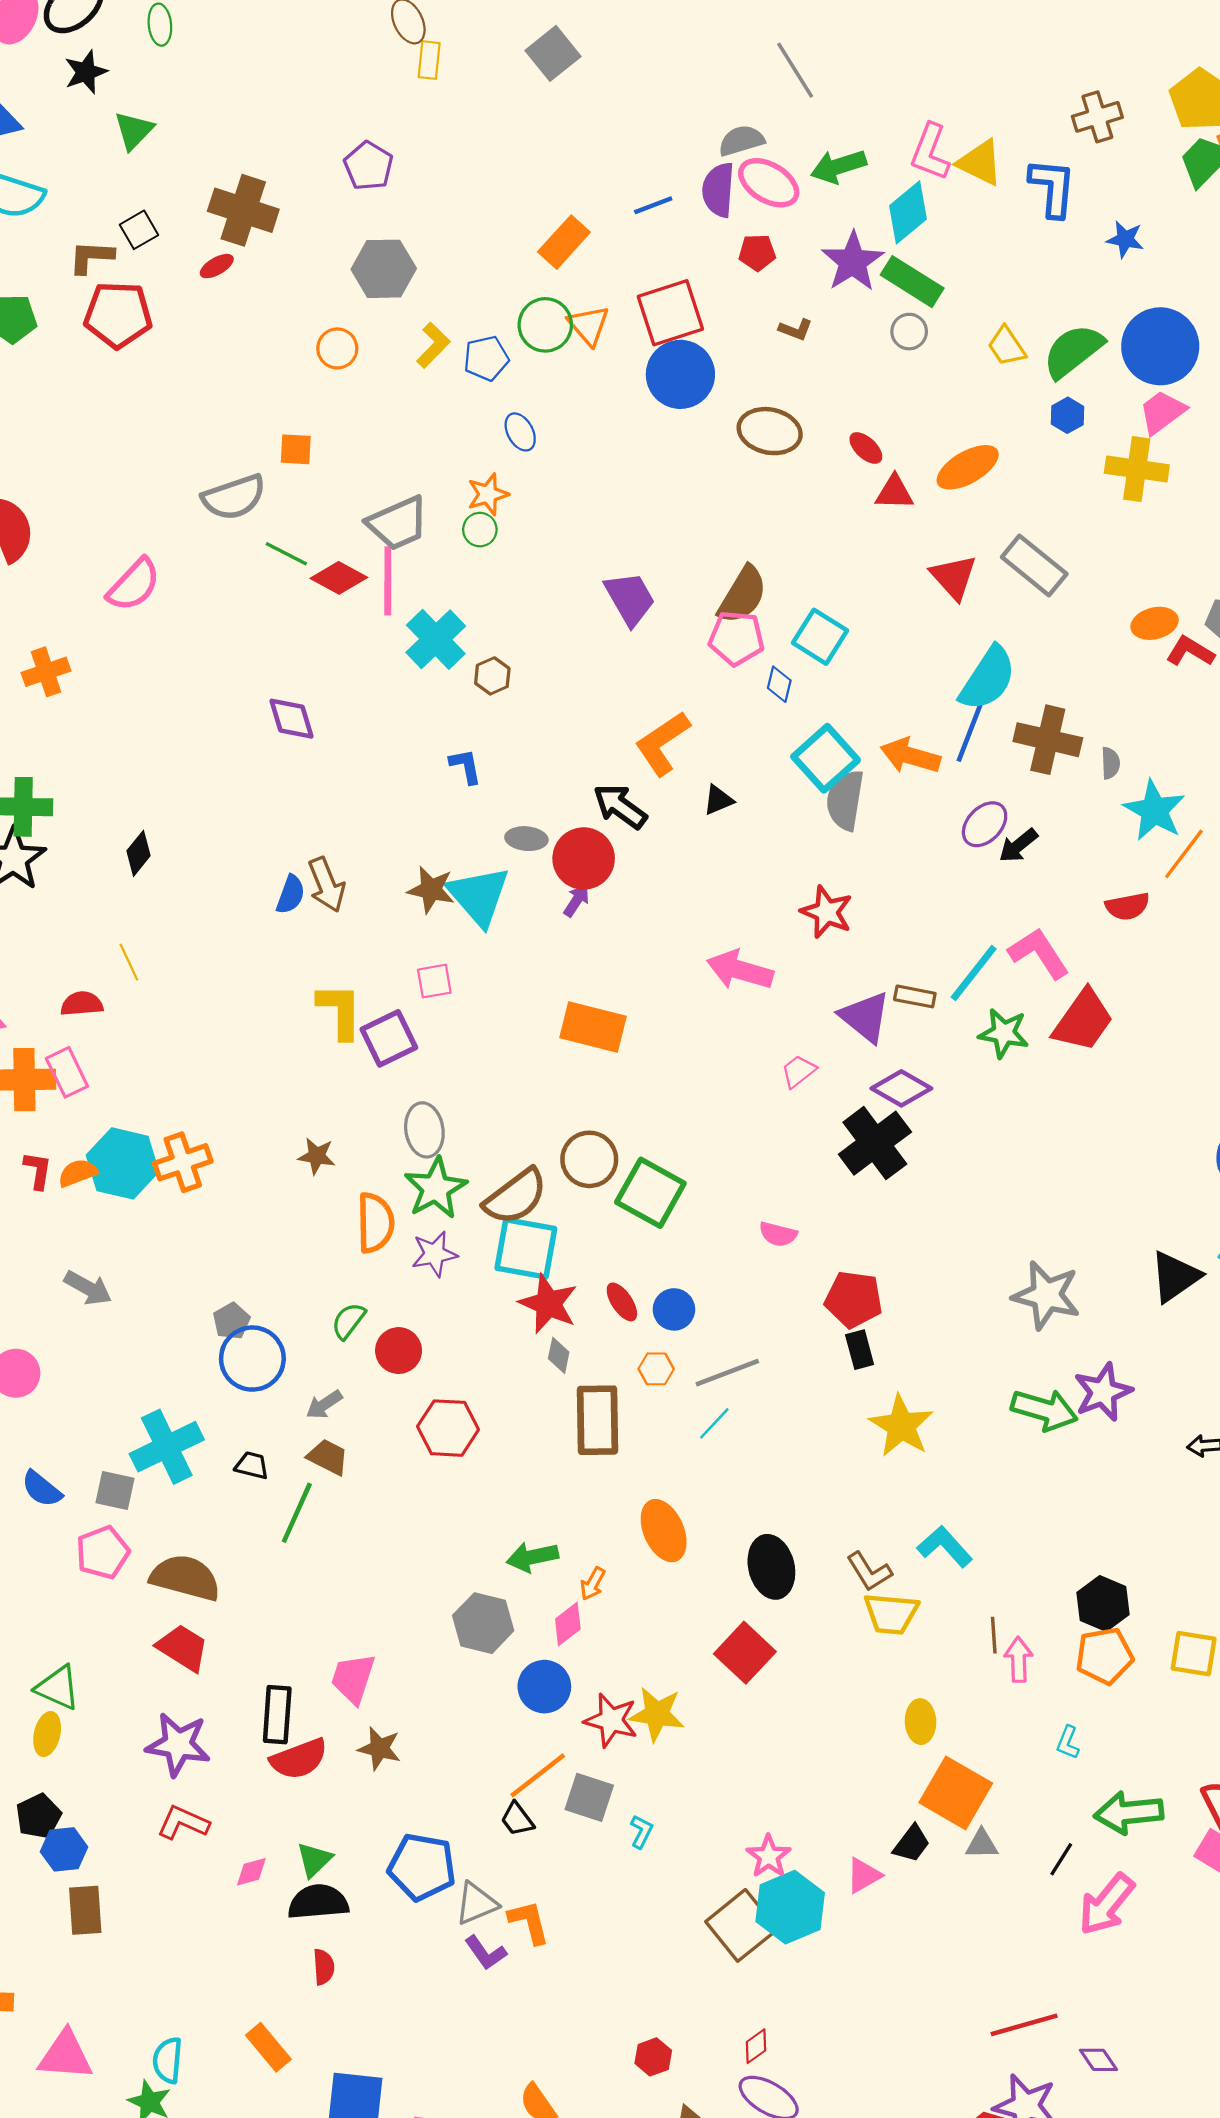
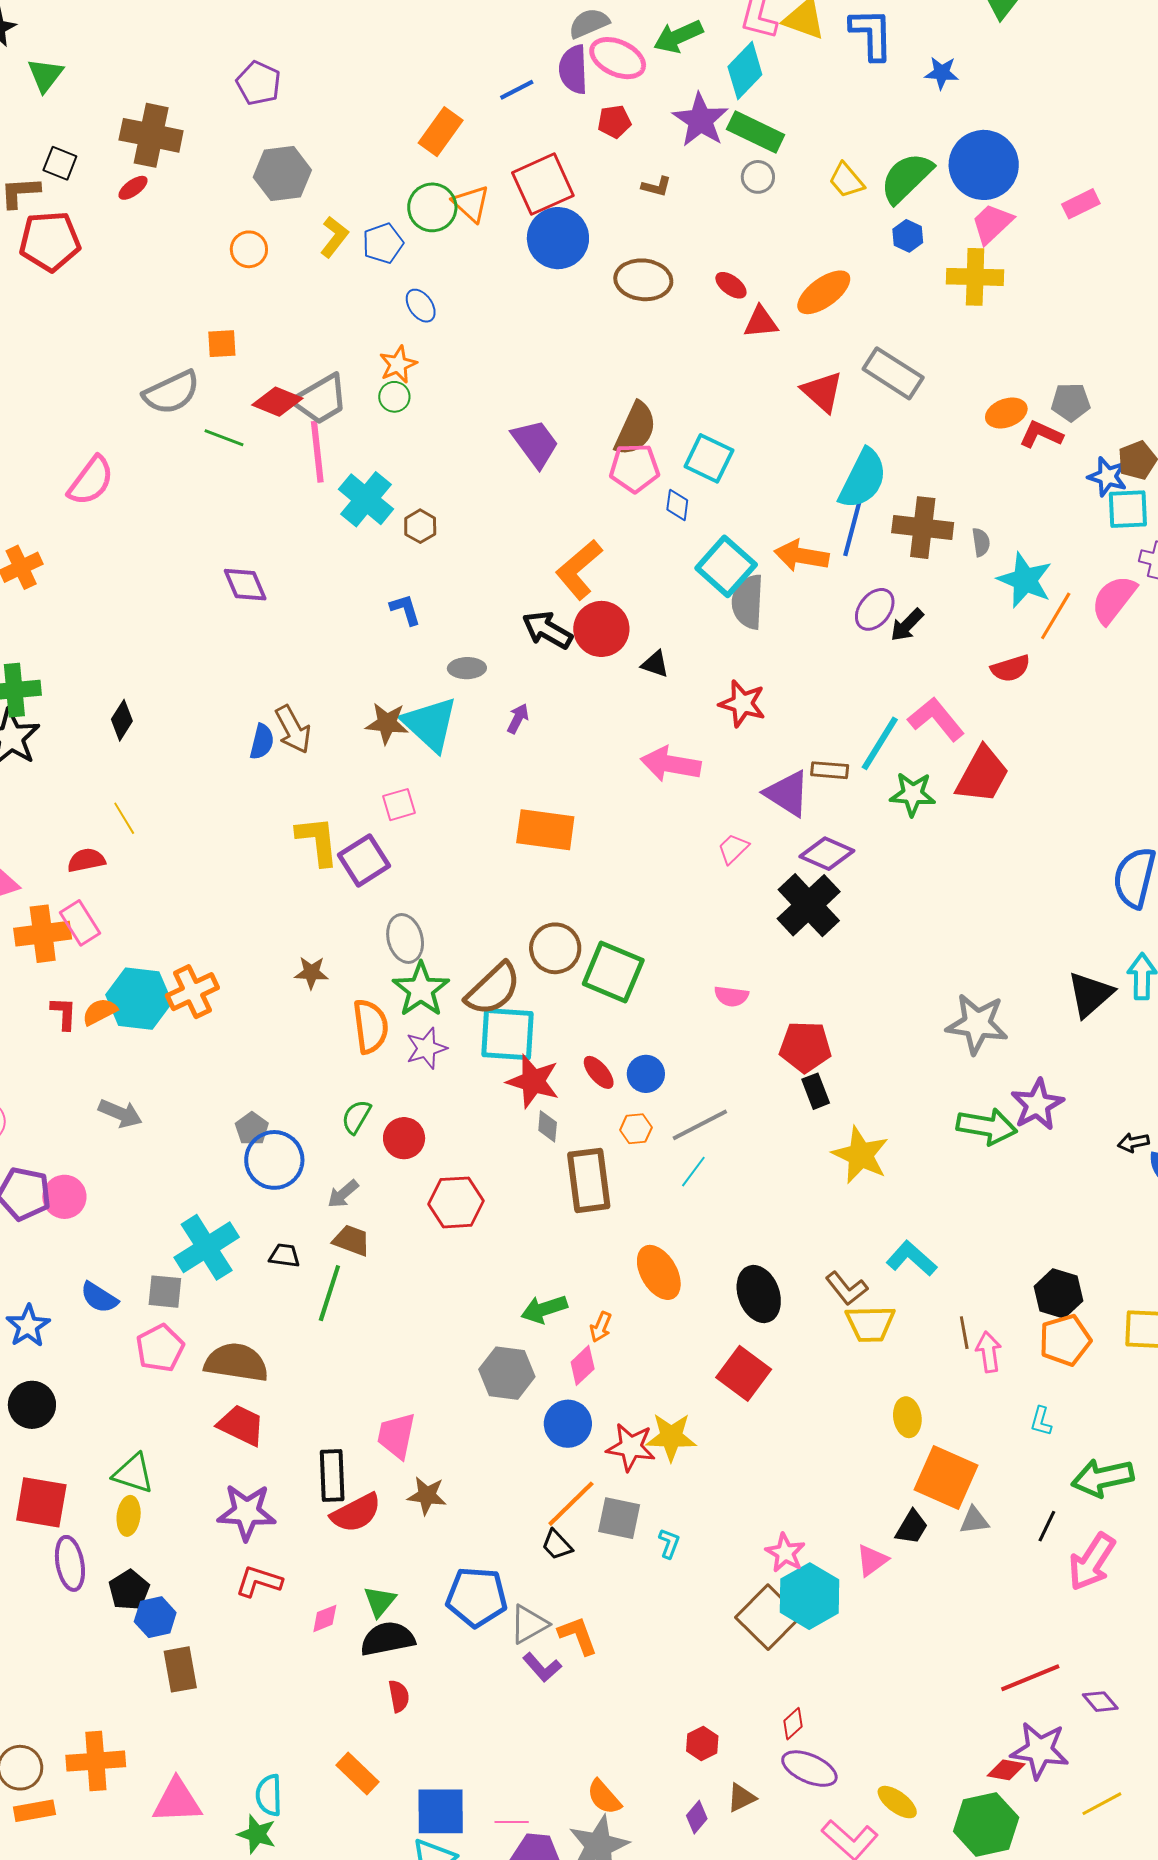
black square: (139, 230) -> (60, 163), turned -32
red diamond: (339, 578) -> (277, 402), moved
black triangle: (718, 800) -> (655, 664), moved, turned 48
red circle: (584, 859) -> (601, 629), moved

